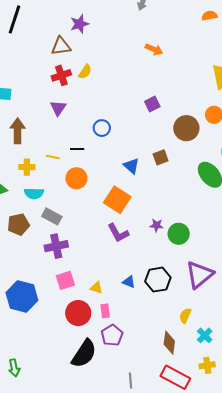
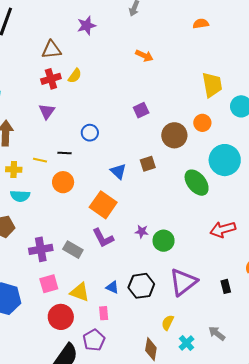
purple star: (79, 24) -> (86, 26), moved
gray rectangle: (52, 216) -> (73, 250), moved
yellow triangle: (96, 288) -> (80, 292), size x1.5
pink rectangle: (105, 311) -> (104, 313), moved

